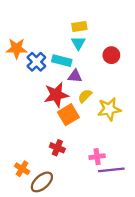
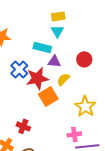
red circle: (111, 55) -> (84, 59), moved
blue cross: (36, 62) -> (19, 69), moved
yellow star: (109, 109) -> (85, 106), moved, turned -30
red cross: (57, 148) -> (23, 126), moved

